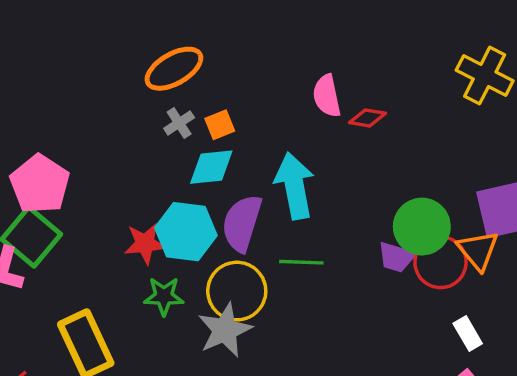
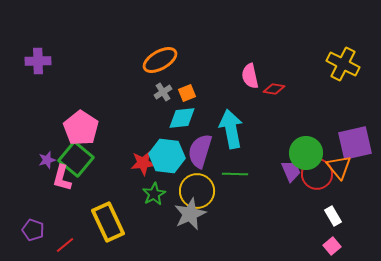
purple trapezoid: (396, 257) -> (291, 171), turned -130
green star: (164, 296) -> (154, 194), turned -30

